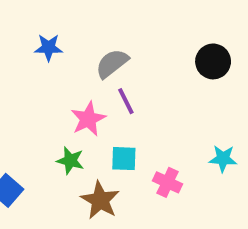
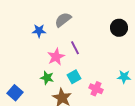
blue star: (49, 48) -> (39, 31), moved
gray semicircle: (112, 63) -> (63, 20), moved
cyan square: (124, 159) -> (74, 77), turned -32

